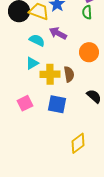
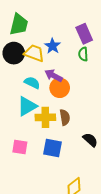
orange circle: (89, 52) -> (60, 88), moved
cyan triangle: (32, 63) -> (27, 106), size x1.5
pink square: (25, 103) -> (20, 147), turned 35

